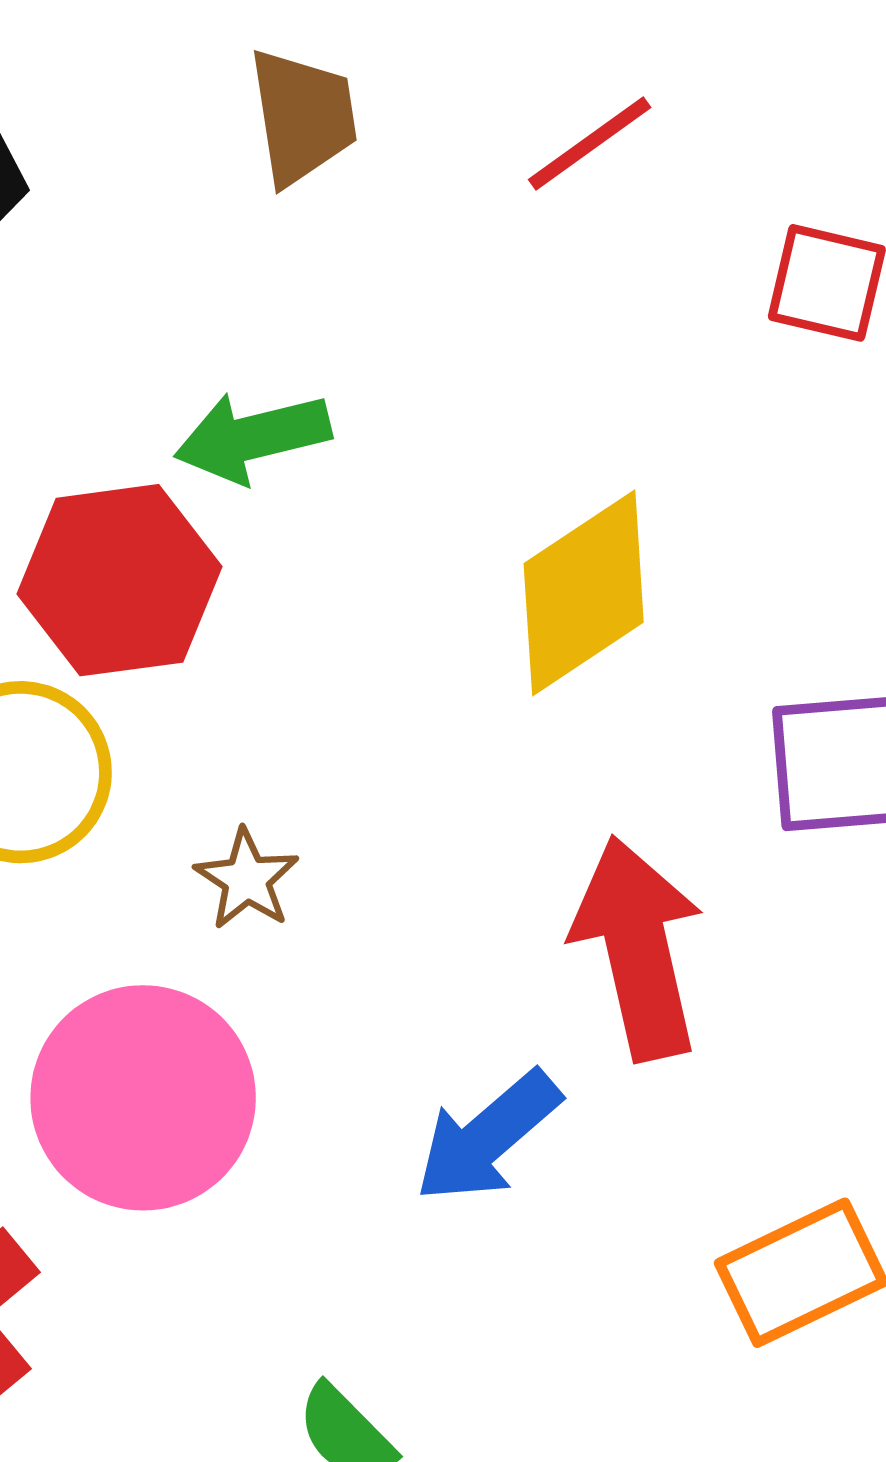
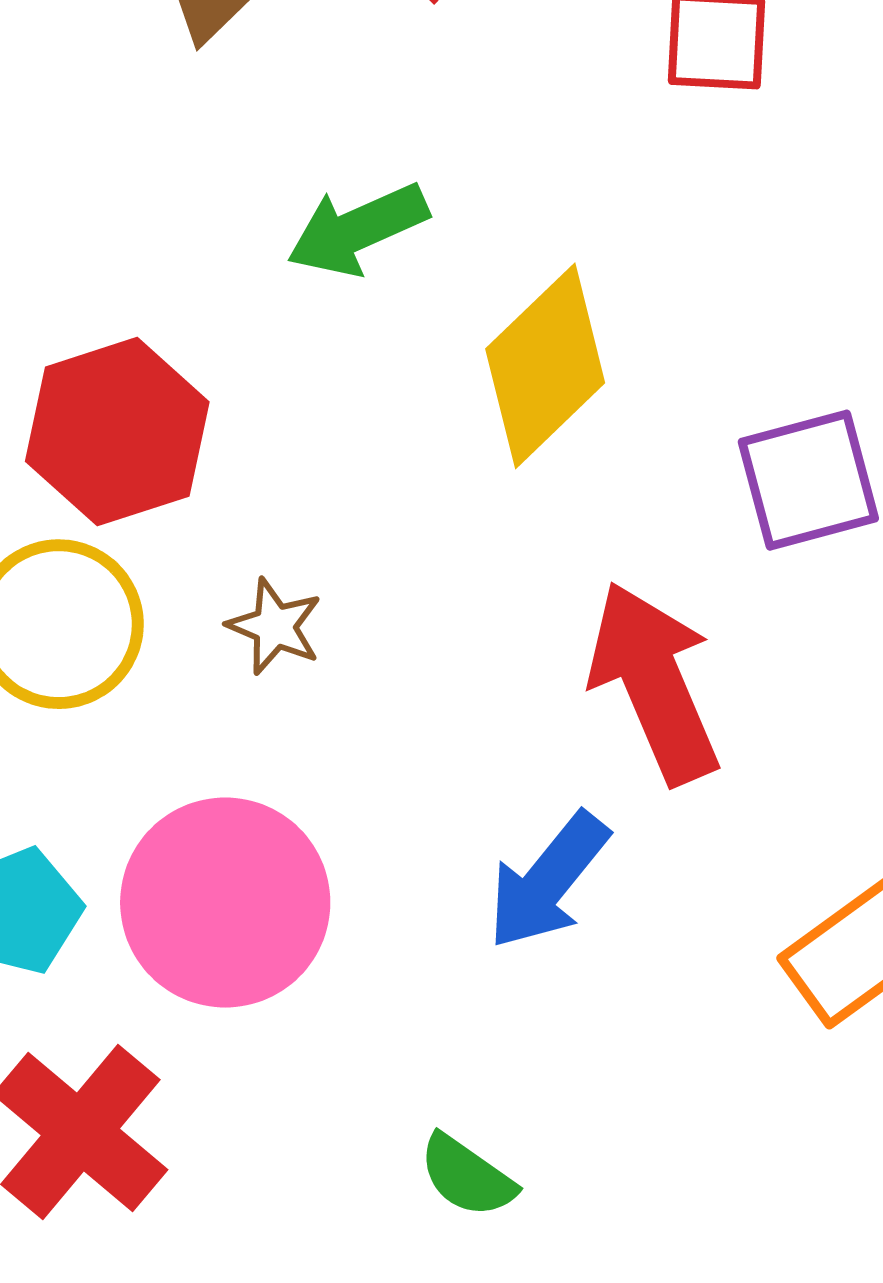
green arrow: (253, 437) -> (358, 230), moved
brown star: (247, 879) -> (275, 626), moved

